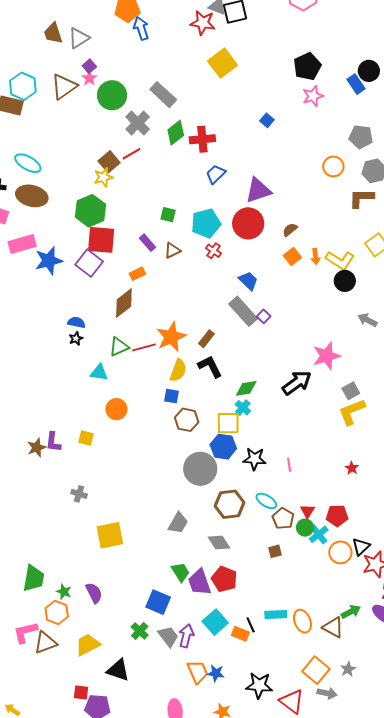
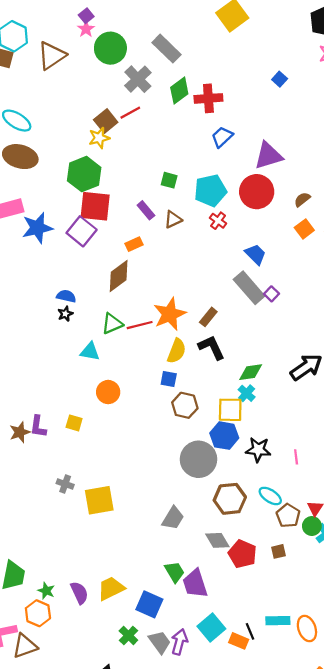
brown triangle: (64, 87) -> (52, 56), moved
yellow square: (110, 535) -> (99, 500), moved
red pentagon: (224, 579) -> (242, 554), moved
yellow trapezoid: (88, 645) -> (111, 588), moved

